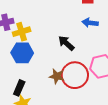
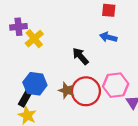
yellow cross: (22, 32) -> (34, 39), turned -30
blue hexagon: (22, 53) -> (35, 84), moved

